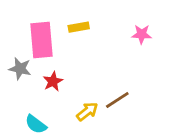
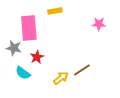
yellow rectangle: (79, 27) -> (55, 11), moved
cyan semicircle: (36, 124) -> (23, 73), moved

